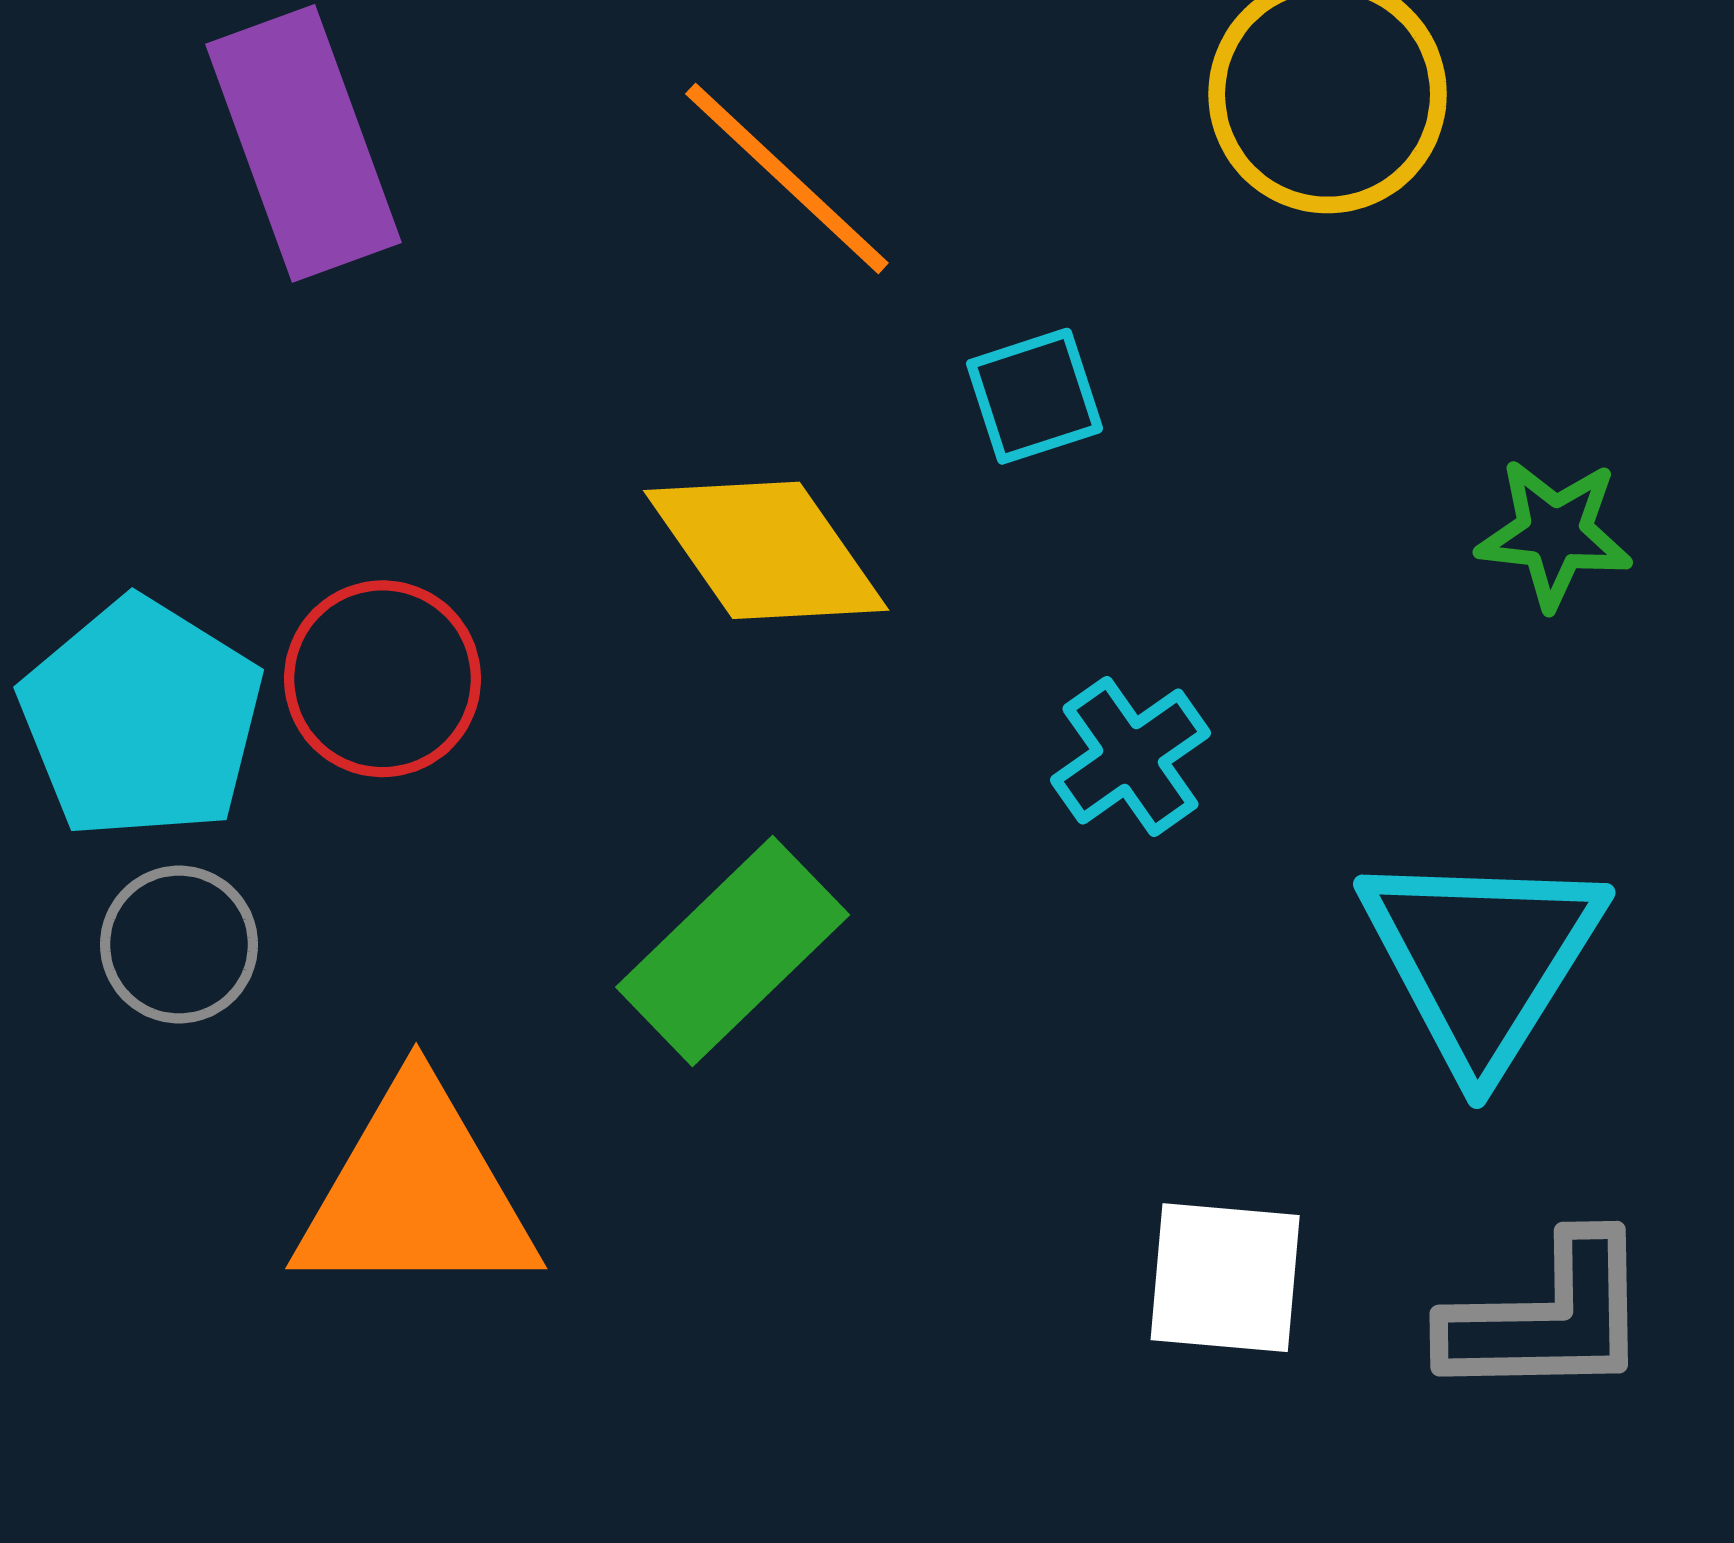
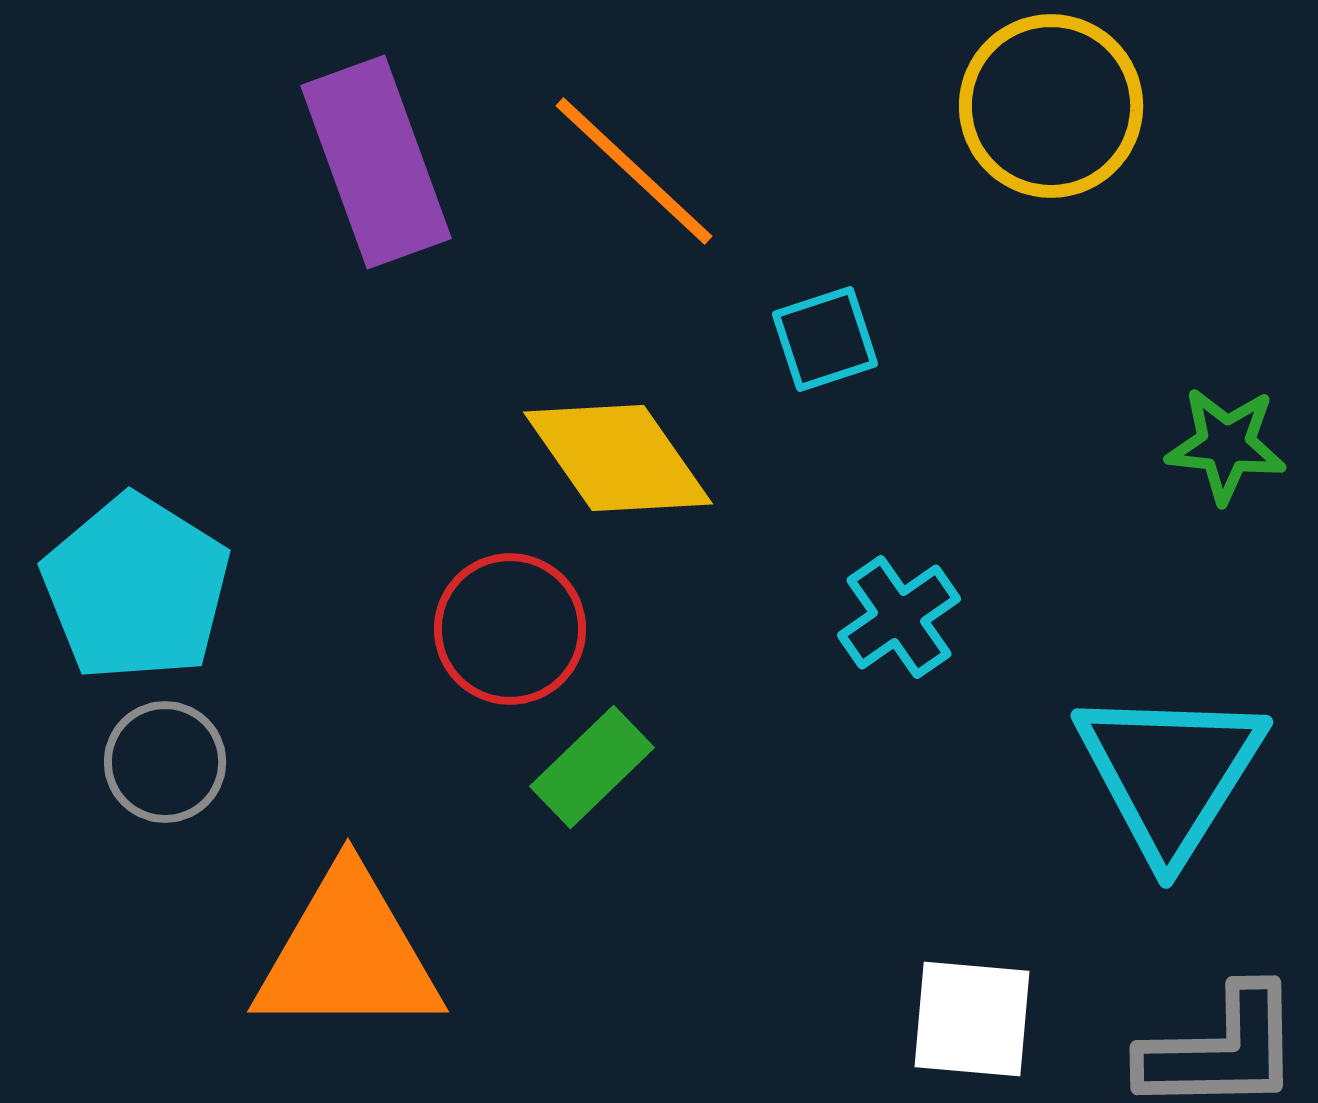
purple rectangle: (303, 143) -> (376, 162), moved
red circle: (383, 679) -> (510, 629), moved
green rectangle: (733, 951) -> (592, 767), size x0.7

